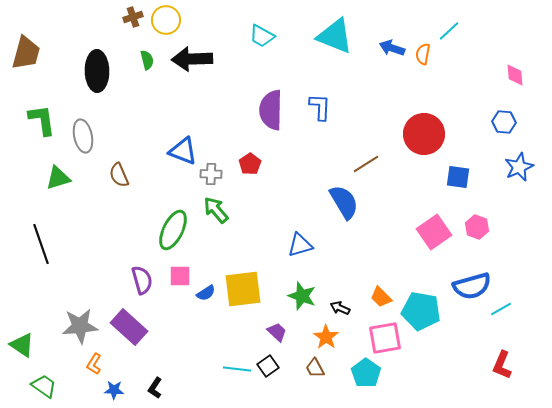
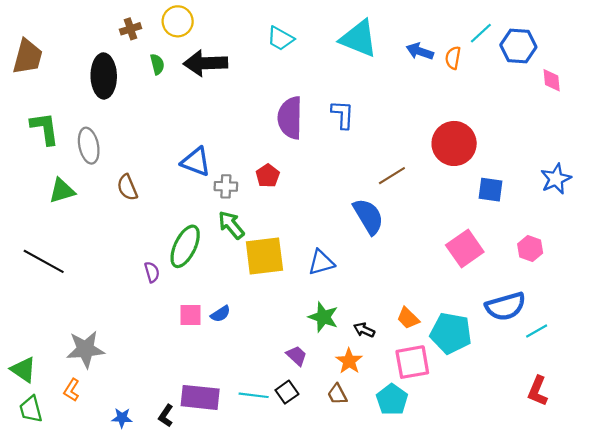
brown cross: (133, 17) -> (130, 29), moved
blue hexagon: (504, 122) -> (518, 46), moved, size x1.4
pink hexagon: (477, 227) -> (530, 249), moved
black line: (41, 244) -> (44, 261), turned -42
pink square: (180, 276) -> (190, 315), moved
purple semicircle: (142, 280) -> (152, 272), moved, size x0.7
yellow square: (243, 289) -> (264, 256), moved
purple rectangle: (129, 327) -> (200, 397), moved, turned -36
orange L-shape: (94, 364) -> (72, 390), moved
green trapezoid: (44, 386) -> (31, 409), moved, turned -140

